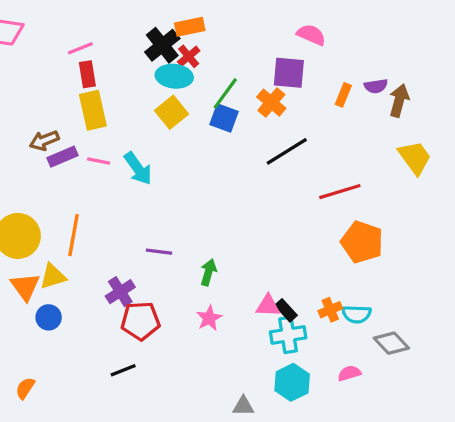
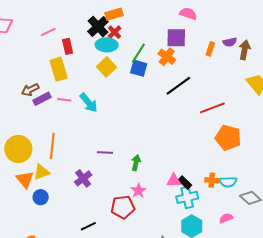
red rectangle: (87, 74) -> (68, 46), moved
orange cross: (330, 310) -> (212, 180), turned 32
red pentagon: (140, 321) -> (123, 207), moved

